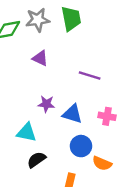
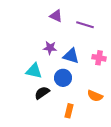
purple triangle: (40, 58) -> (56, 16), moved
blue circle: (81, 146) -> (63, 78), moved

